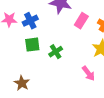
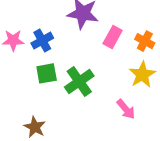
green cross: (56, 52) -> (79, 82), size x1.5

